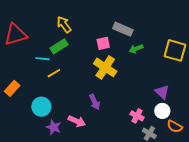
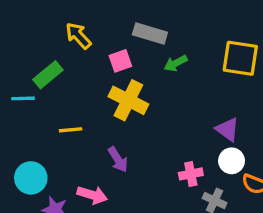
yellow arrow: (64, 25) -> (78, 36), moved
yellow line: (54, 73) -> (71, 130), moved, turned 32
pink cross: (137, 116) -> (191, 174), turned -32

